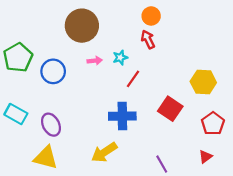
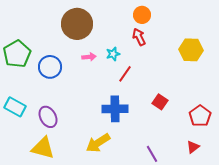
yellow hexagon: (203, 82) -> (191, 50), moved
red square: (170, 109) -> (160, 102), size x0.7

